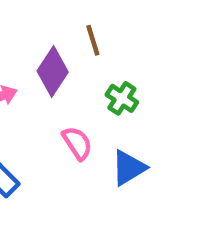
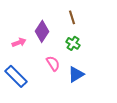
brown line: (93, 40) -> (72, 17), moved

